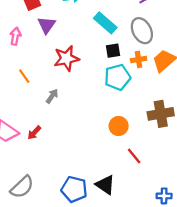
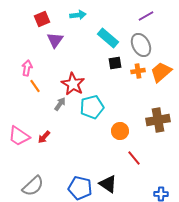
pink arrow: (15, 36) -> (27, 68), moved
red star: (66, 58) -> (73, 84), moved, turned -30
cyan pentagon: (117, 77) -> (92, 107), moved

